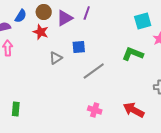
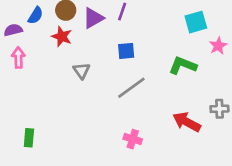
blue square: (79, 47) -> (126, 51), moved
gray triangle: (56, 58) -> (81, 71), turned -32
red arrow: (134, 110) -> (187, 122), moved

